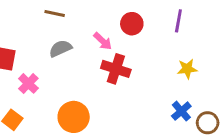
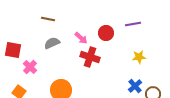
purple line: (178, 21) -> (133, 24), turned 70
red circle: (132, 24) -> (106, 33), moved

